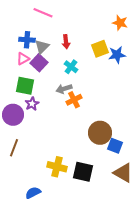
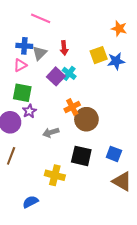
purple square: (39, 63) -> (56, 76), moved
gray arrow: (64, 89) -> (51, 132), moved
brown circle: (100, 133) -> (86, 119), moved
black square: (83, 172) -> (81, 156), moved

